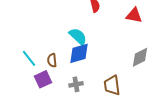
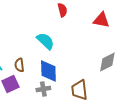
blue diamond: (79, 53) -> (48, 71), moved, turned -75

